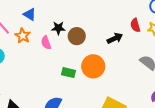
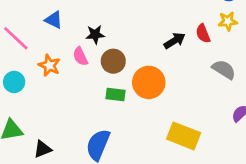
red semicircle: (135, 25) -> (203, 33), moved
orange star: (23, 36) -> (49, 65), moved
brown circle: (77, 36) -> (113, 61), moved

